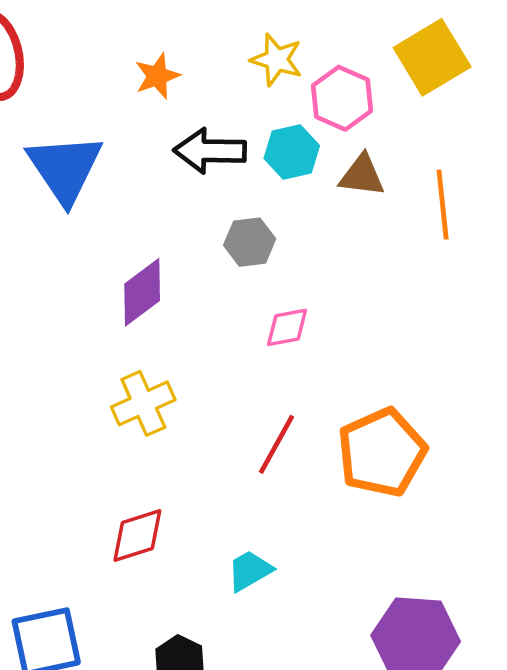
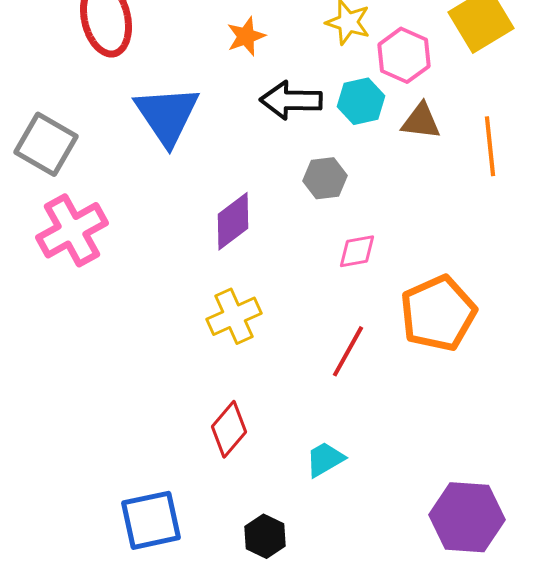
orange pentagon: (382, 452) -> (438, 313), moved
red diamond: (137, 535) -> (229, 429), turned -32

